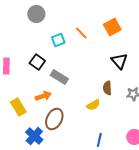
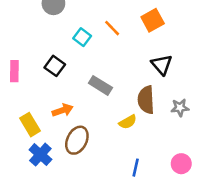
cyan square: (58, 40) -> (82, 37), turned -32
gray rectangle: (59, 77) -> (100, 85), moved
brown semicircle: (107, 88) -> (146, 100), size x1.5
blue cross: (34, 136) -> (40, 155), moved

